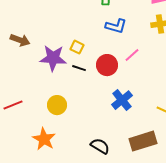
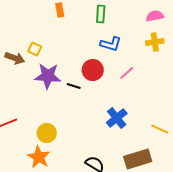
yellow square: (77, 47) -> (35, 49), moved
red circle: (107, 65) -> (93, 70), moved
yellow circle: (57, 105) -> (47, 133), moved

